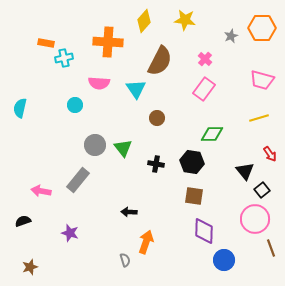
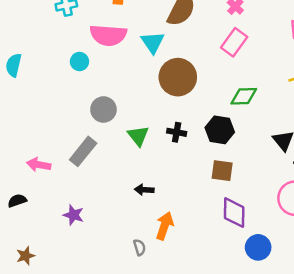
pink semicircle: (99, 83) -> (108, 35), size x1.4
brown circle: (157, 118) -> (178, 77), size x2.0
green triangle: (123, 148) -> (138, 136), moved

